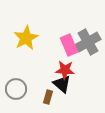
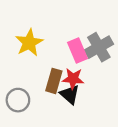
brown rectangle: (48, 97) -> (54, 81), moved, size x1.5

